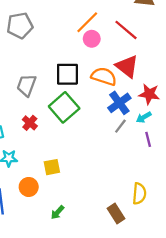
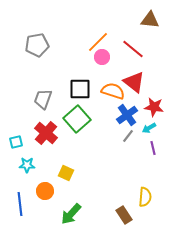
red cross: (30, 123) -> (46, 133), size x1.6
yellow square: (52, 167) -> (66, 173), turned 35
green arrow: (57, 212) -> (71, 214), size x1.6

